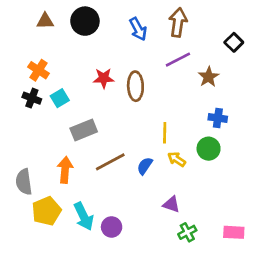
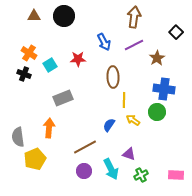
blue arrow: (138, 29) -> (104, 42), moved
brown ellipse: (135, 86) -> (113, 77), moved
cyan square: (60, 98) -> (50, 65), moved
blue cross: (218, 118) -> (164, 89), size x1.5
brown line: (110, 162) -> (85, 147), moved
cyan arrow: (84, 216) -> (111, 169), moved

